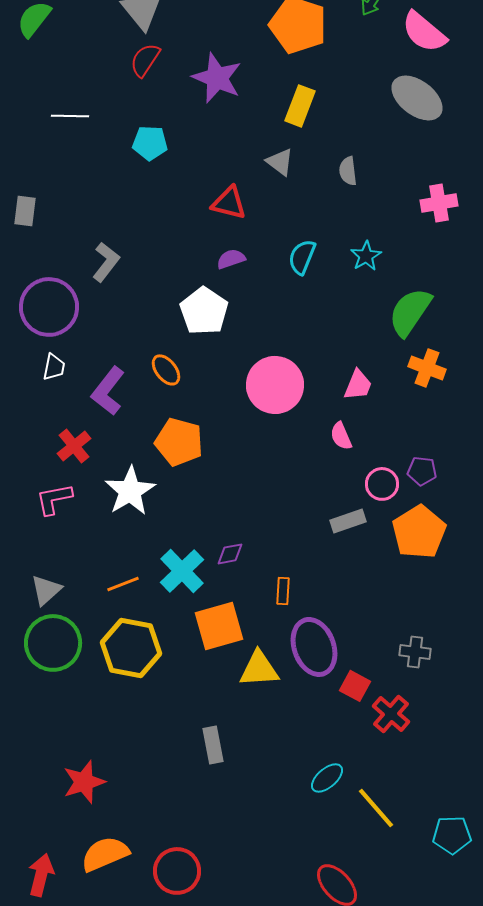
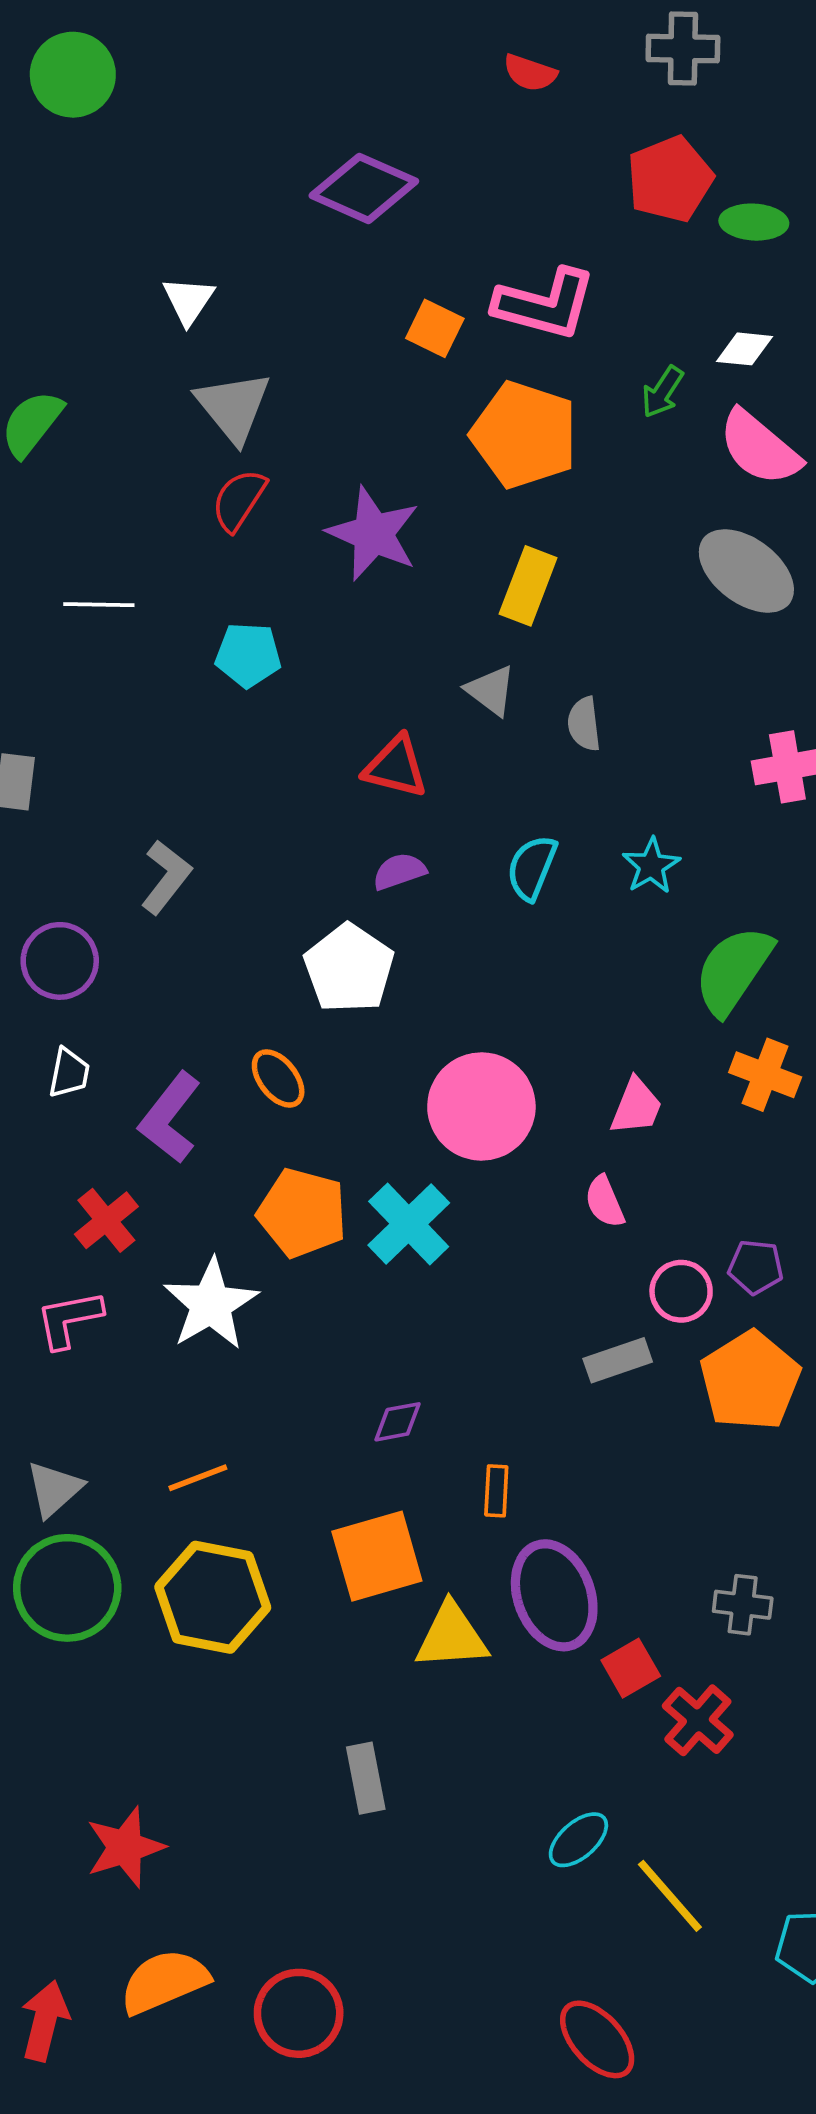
gray semicircle: (348, 171) -> (584, 724), moved
purple circle: (49, 307) -> (60, 961), size x0.7
cyan cross: (182, 571) -> (409, 1224), moved
red square: (355, 686) -> (631, 1668), turned 32

